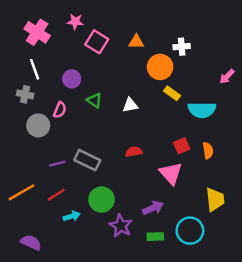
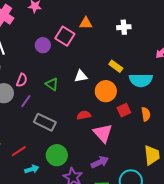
pink square: (97, 42) -> (65, 36), moved
orange circle: (160, 67) -> (106, 91), moved
purple circle: (72, 79) -> (43, 45), moved
green triangle: (94, 100) -> (52, 84), moved
purple line: (57, 164) -> (26, 101), moved, turned -40
pink triangle: (171, 173) -> (103, 133), moved

